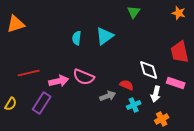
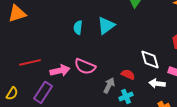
white arrow: (156, 94) -> (157, 83), turned 84
gray arrow: (108, 96) -> (109, 85), turned -42
cyan cross: (134, 105) -> (126, 96), moved

